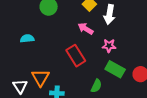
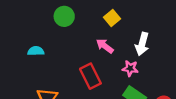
white arrow: (109, 15) -> (142, 44), moved

